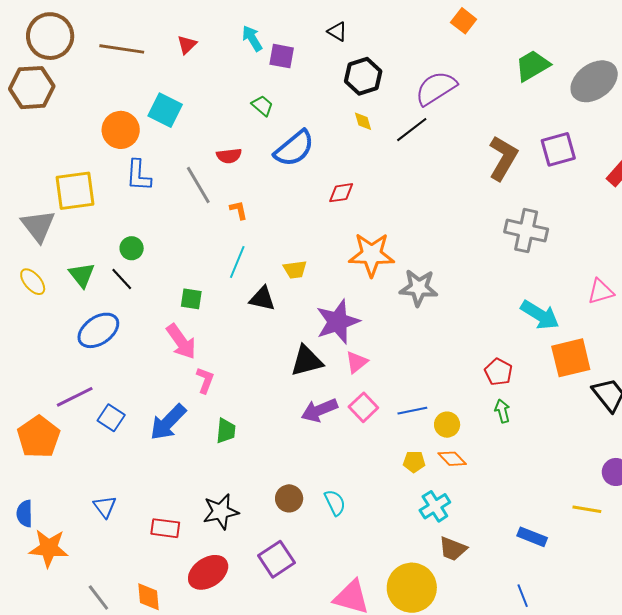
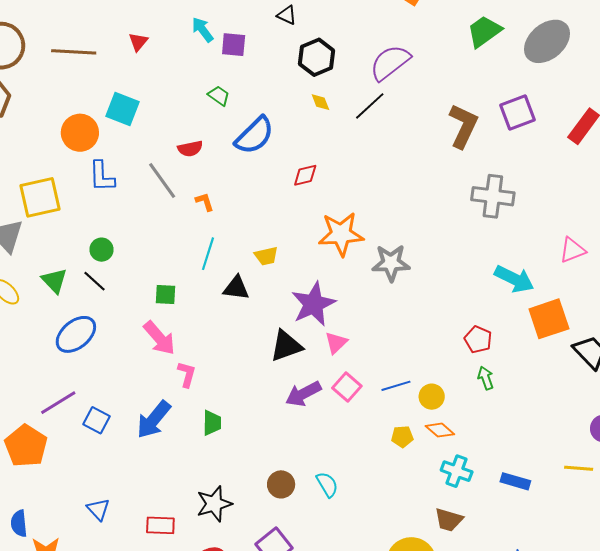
cyan cross: (435, 506) -> (457, 471), moved, turned -32
blue rectangle: (532, 537) -> (515, 481), moved

